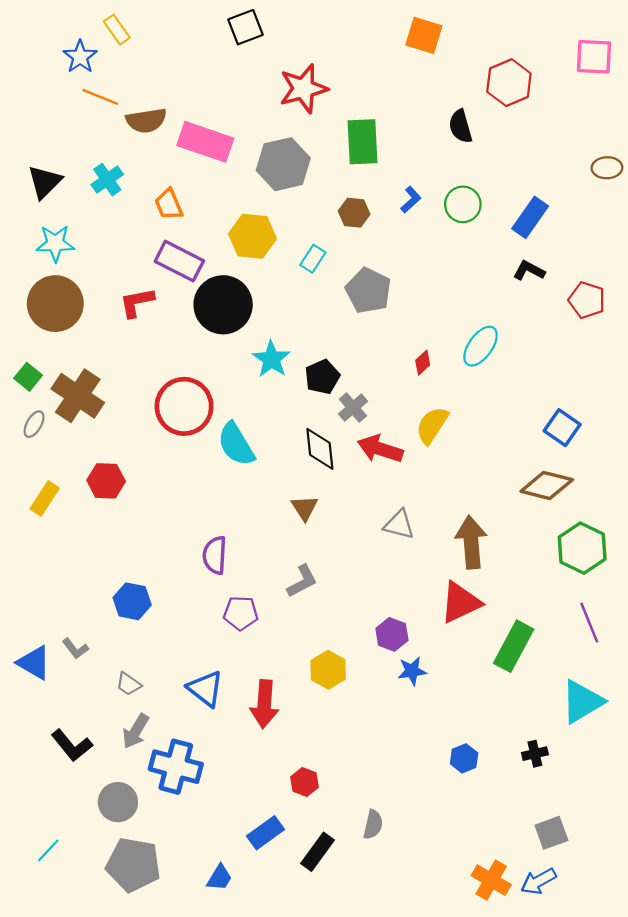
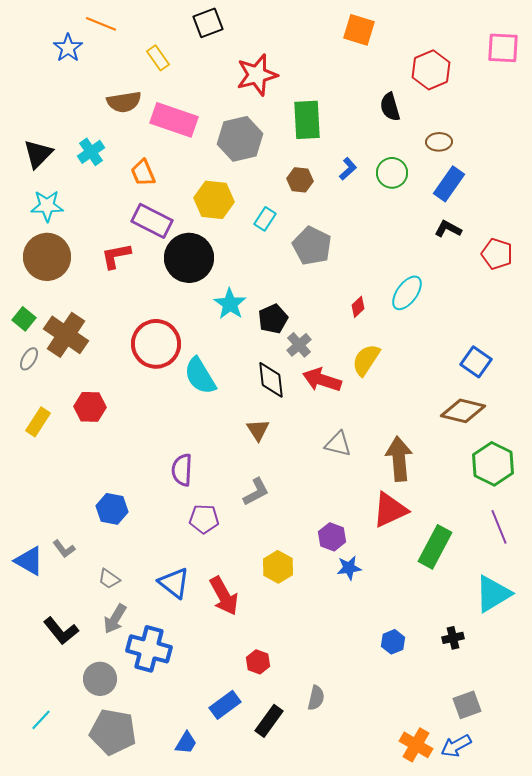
yellow rectangle: (117, 30) -> (158, 58), moved
orange line: (100, 97) -> (101, 24), moved
brown ellipse: (607, 168) -> (439, 142), moved
red arrow: (264, 704) -> (224, 596), turned -33

